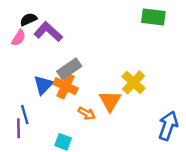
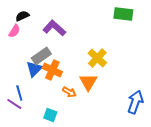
purple L-shape: (48, 32) -> (54, 28), moved
gray rectangle: (69, 69) -> (41, 56), moved
yellow cross: (134, 82) -> (97, 58), moved
purple line: (19, 128) -> (14, 104), turned -56

